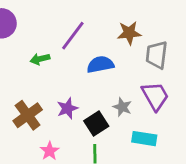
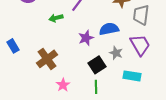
blue semicircle: (100, 64) -> (109, 29), moved
purple star: (67, 108) -> (86, 38), moved

